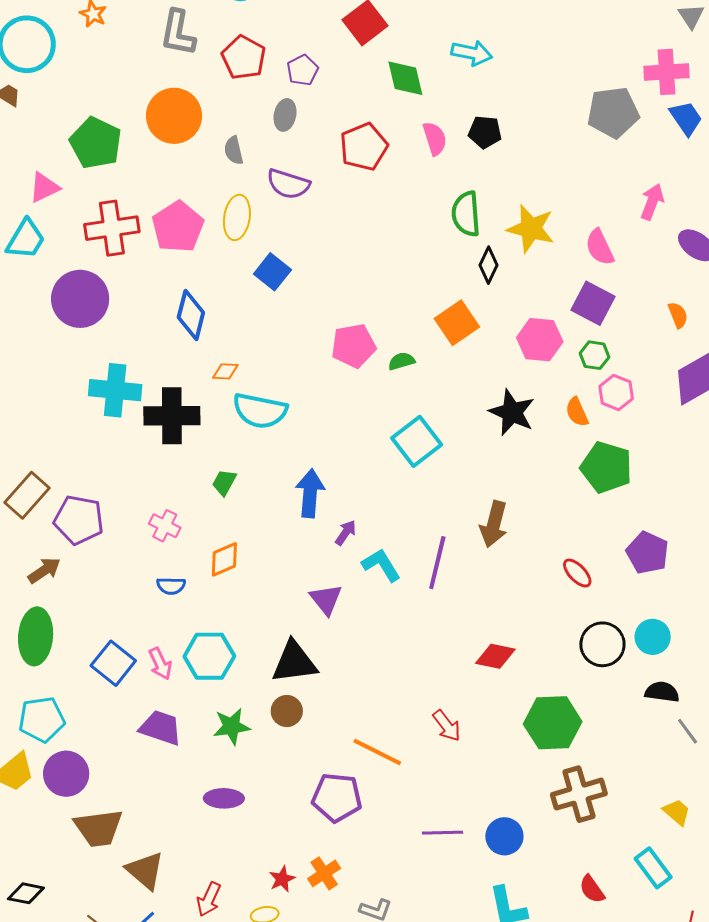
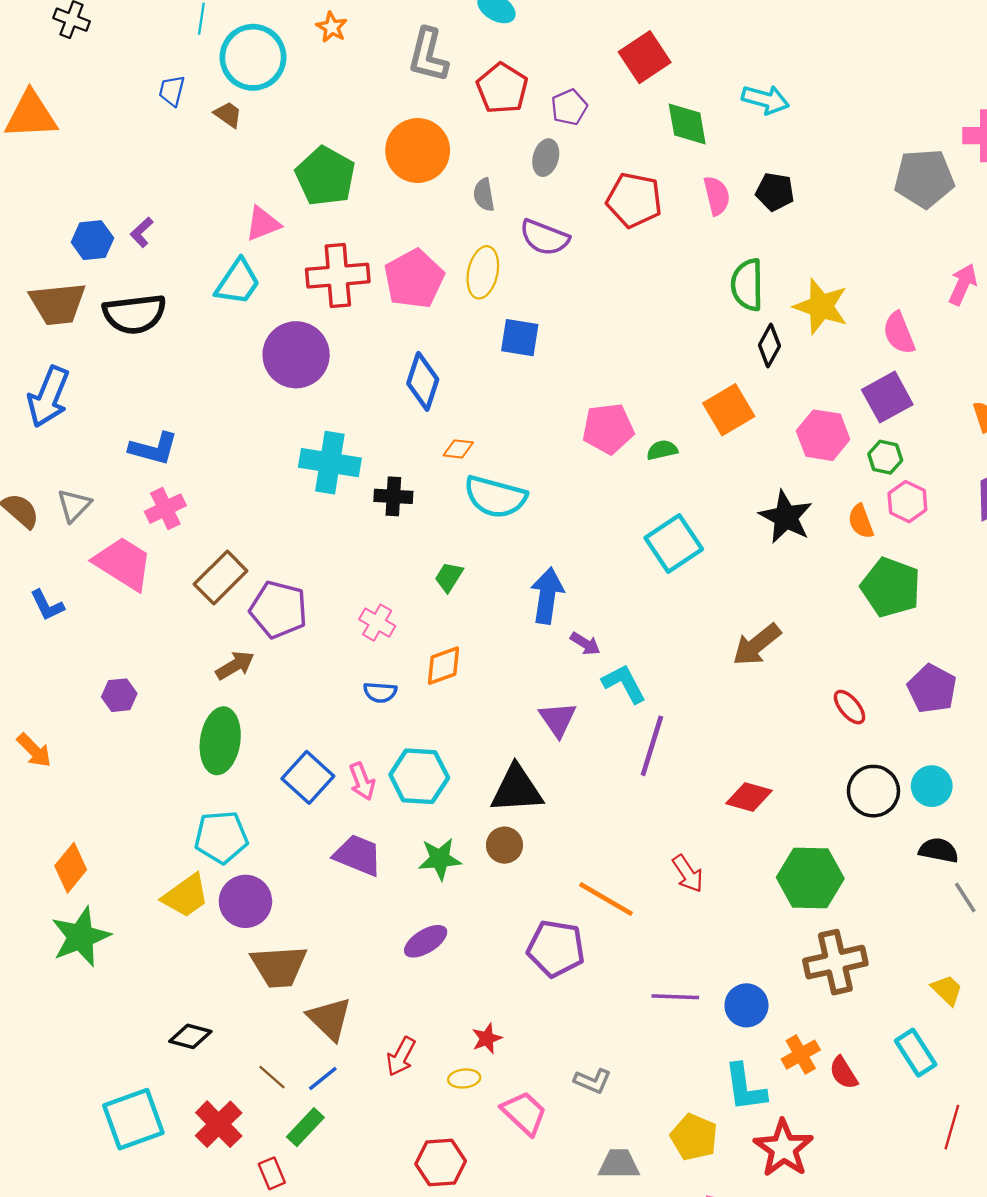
red pentagon: (364, 147) -> (634, 200), turned 30
blue square: (272, 272) -> (520, 338), turned -33
purple square: (593, 303) -> (887, 397), turned 30
black cross: (172, 416) -> (393, 496), size x0.6
brown arrow: (494, 524) -> (757, 645), turned 33
purple arrow: (346, 533) -> (585, 644), turned 84
purple line: (437, 563) -> (652, 746), moved
purple ellipse: (224, 798) -> (426, 941), turned -36
orange cross: (324, 873) -> (801, 1055), moved

